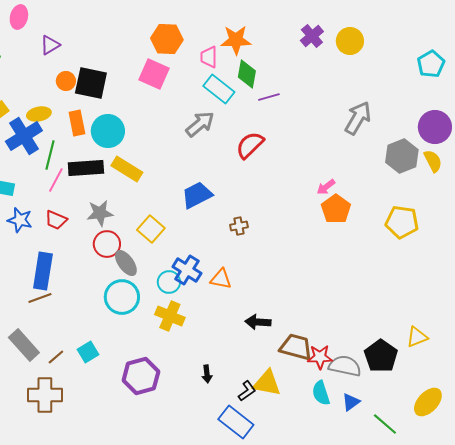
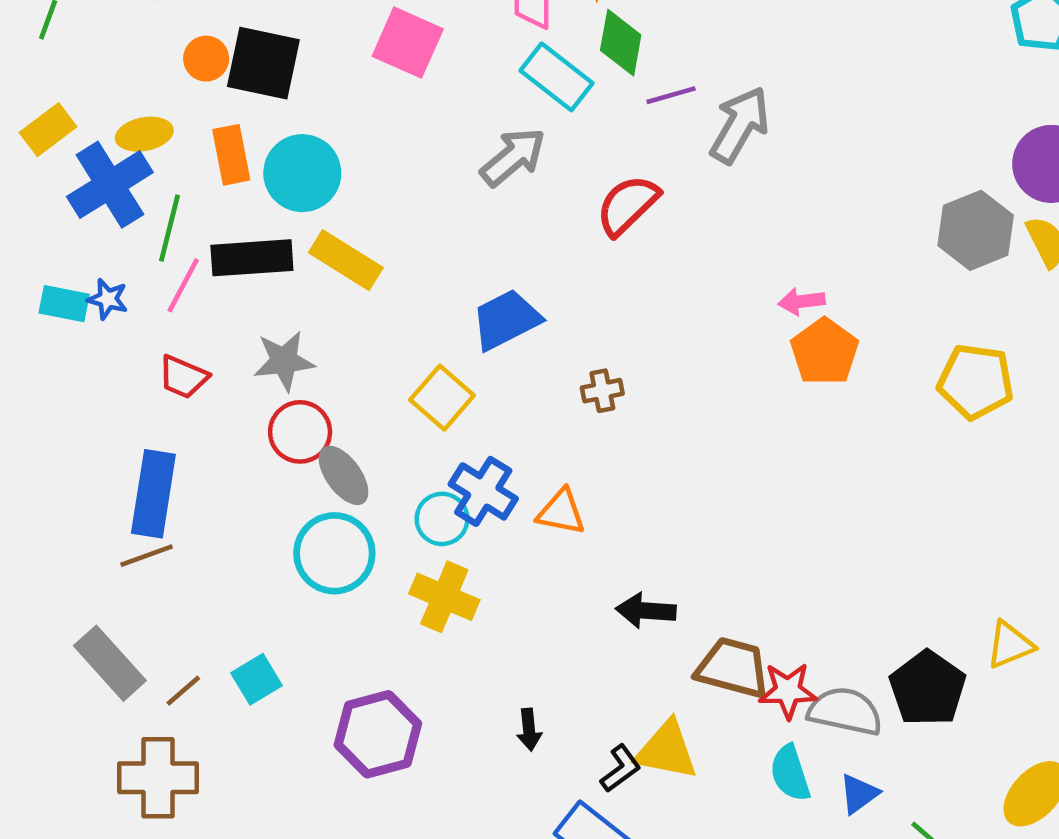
gray arrow: (358, 118) -> (740, 125), moved
pink arrow: (326, 187) -> (802, 301), turned 30
blue star: (20, 220) -> (108, 299), moved, size x0.7
yellow square: (151, 229) -> (442, 398), moved

